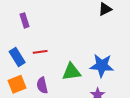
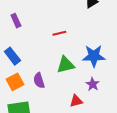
red line: (40, 52) -> (59, 33), moved

